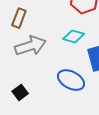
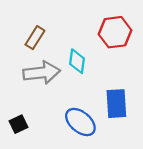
cyan diamond: (74, 36) -> (77, 61), moved, turned 70

